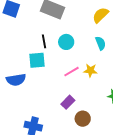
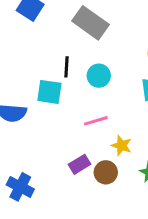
yellow star: (90, 70) -> (121, 146), moved
brown circle: (83, 119) -> (106, 172), moved

